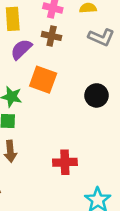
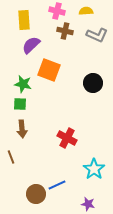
brown cross: (52, 36) -> (65, 31), moved
red cross: (65, 162) -> (67, 138), turned 30

